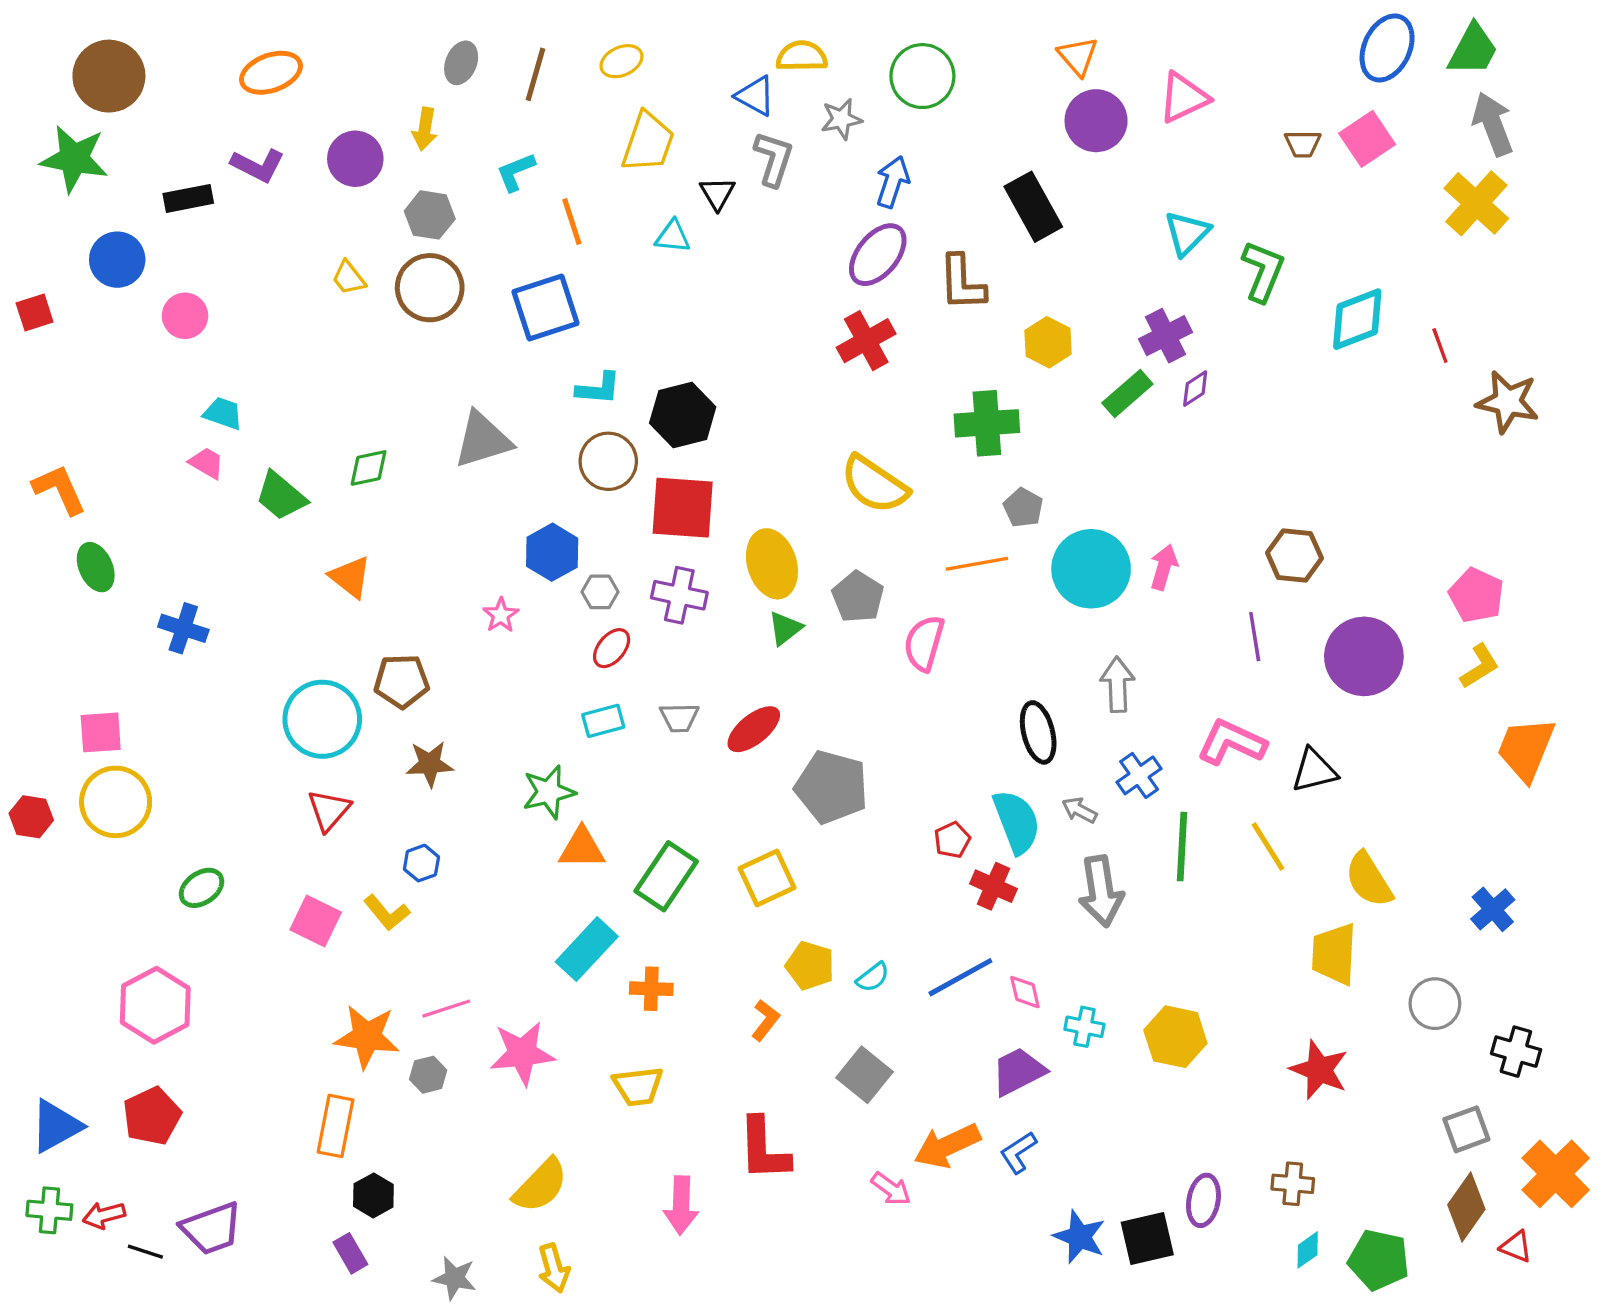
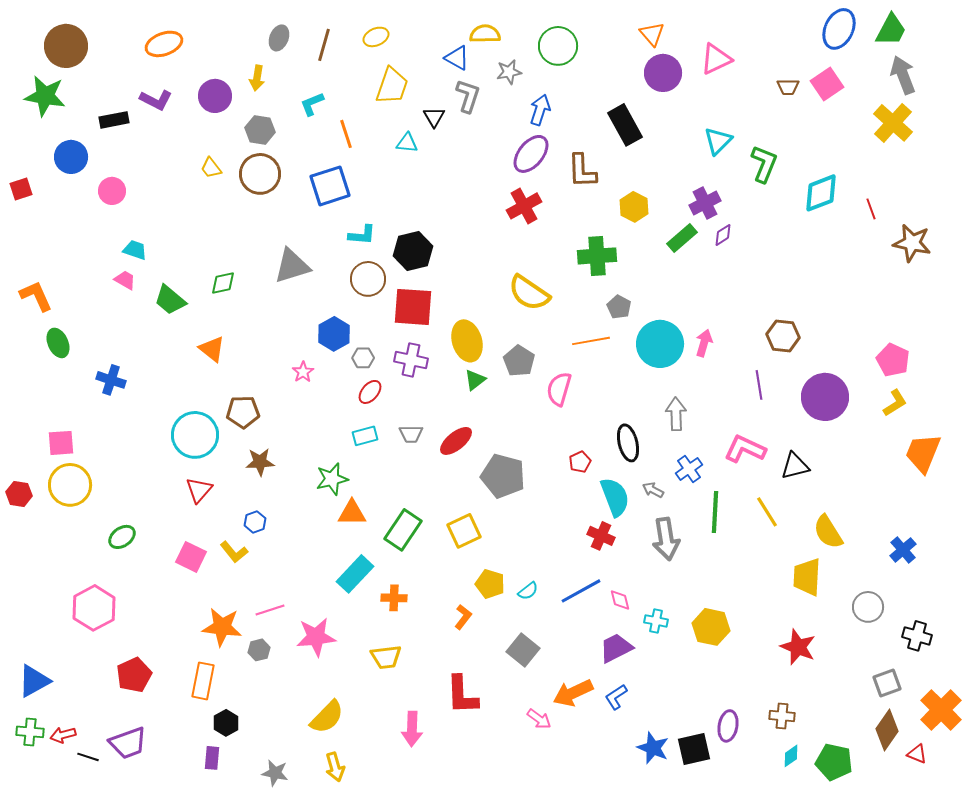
red pentagon: (952, 840) -> (580, 462), moved
red pentagon: (152, 1116) -> (134, 675), moved
purple rectangle: (350, 1253) -> (212, 758), turned 35

